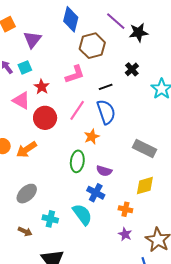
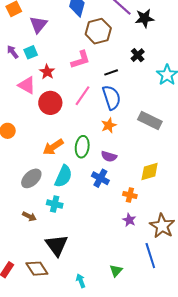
orange star: (92, 137) -> (109, 125), moved
gray rectangle: (145, 149) -> (150, 120), moved
orange arrow: (26, 150) -> (53, 147), moved
cyan semicircle: (82, 214) -> (63, 176), moved, turned 60

